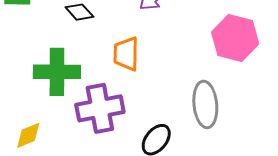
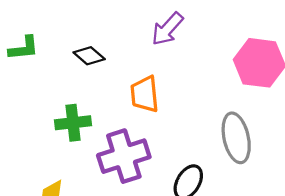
green cross: (57, 72) -> (73, 123), size x0.7

